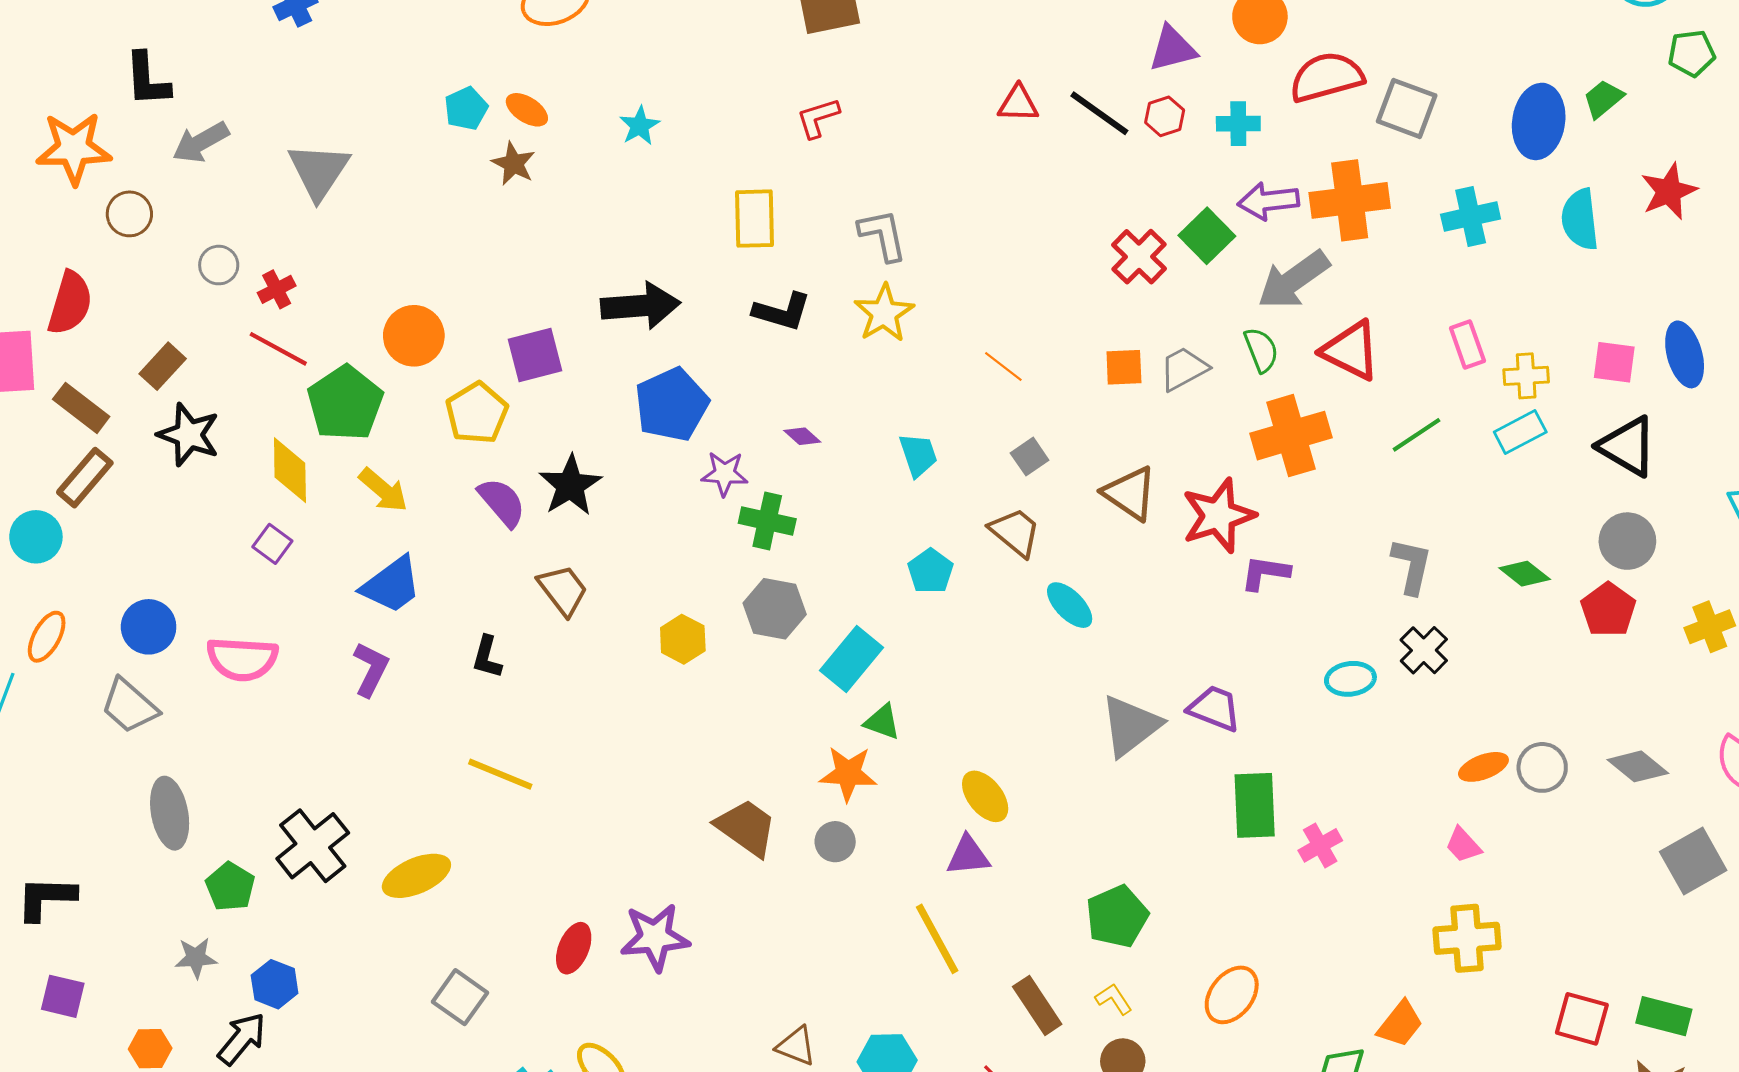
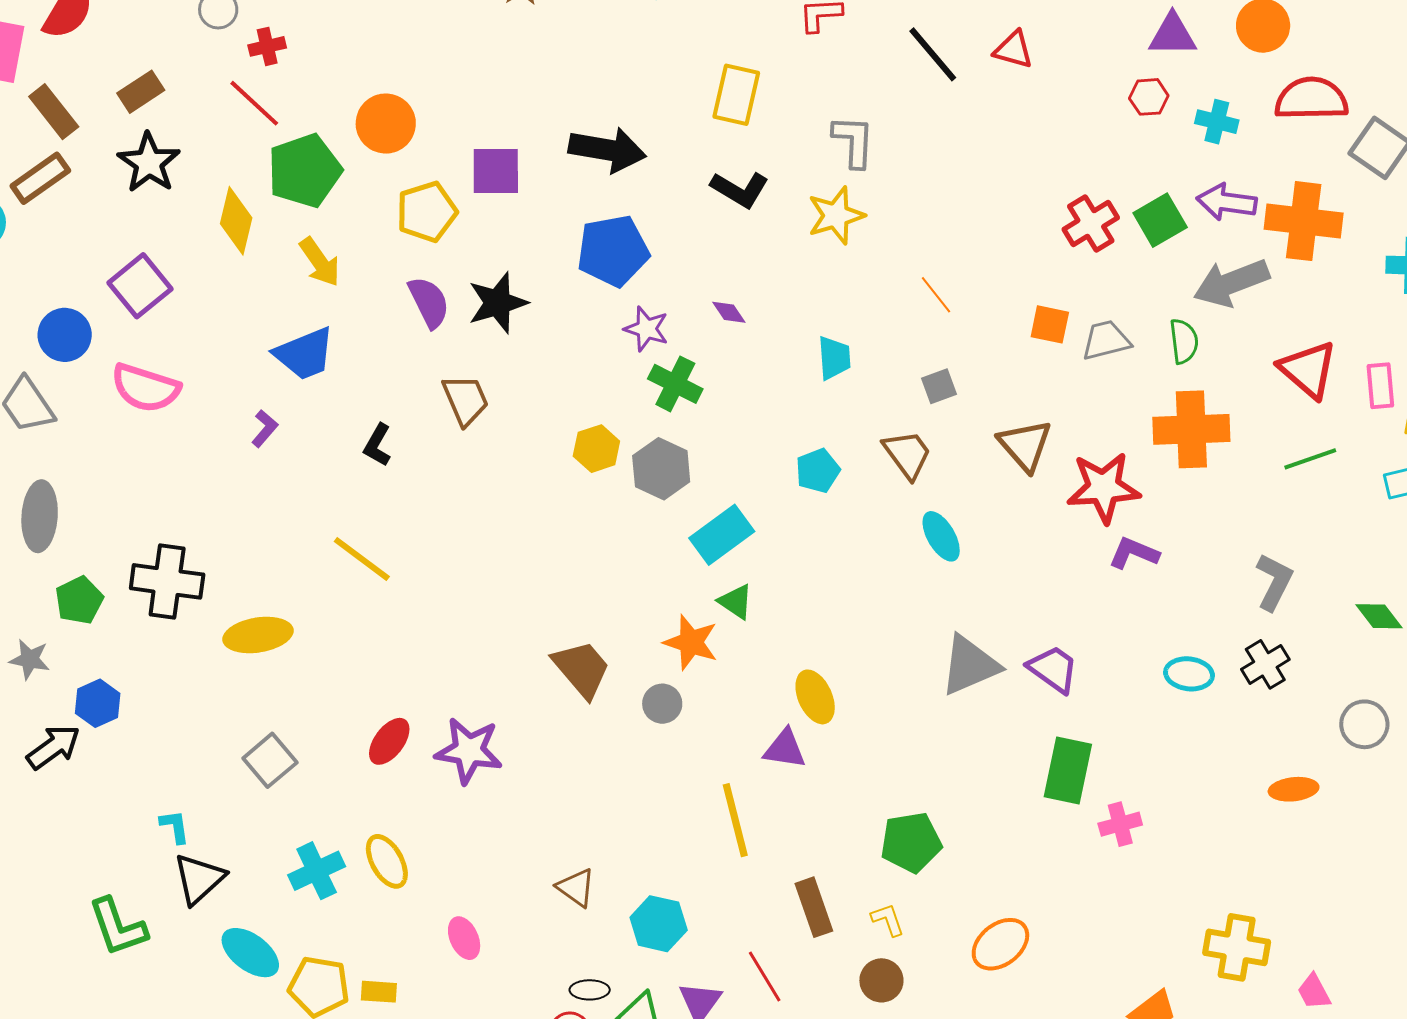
black line: (1099, 113) -> (933, 54), moved
red triangle: (1351, 351) -> (1308, 369), moved
purple square: (272, 544) -> (140, 286), moved, size x1.6
yellow hexagon: (683, 639) -> (596, 449), moved
purple L-shape: (371, 669) -> (265, 429), size x0.7
gray circle: (1542, 767) -> (1364, 724), moved
pink trapezoid: (1463, 845) -> (1314, 992), moved
black cross: (313, 846) -> (167, 581), turned 32

